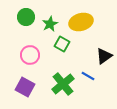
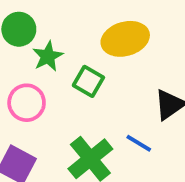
green star: (50, 24) -> (48, 56), moved

